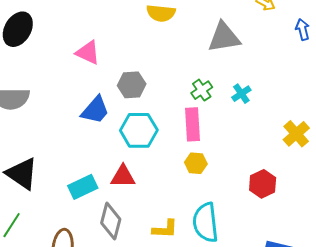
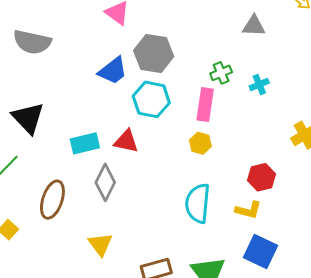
gray triangle: (224, 37) -> (254, 26), size x0.7
gray hexagon: (132, 85) -> (154, 53), size x1.4
yellow L-shape: (165, 229) -> (248, 210), moved

